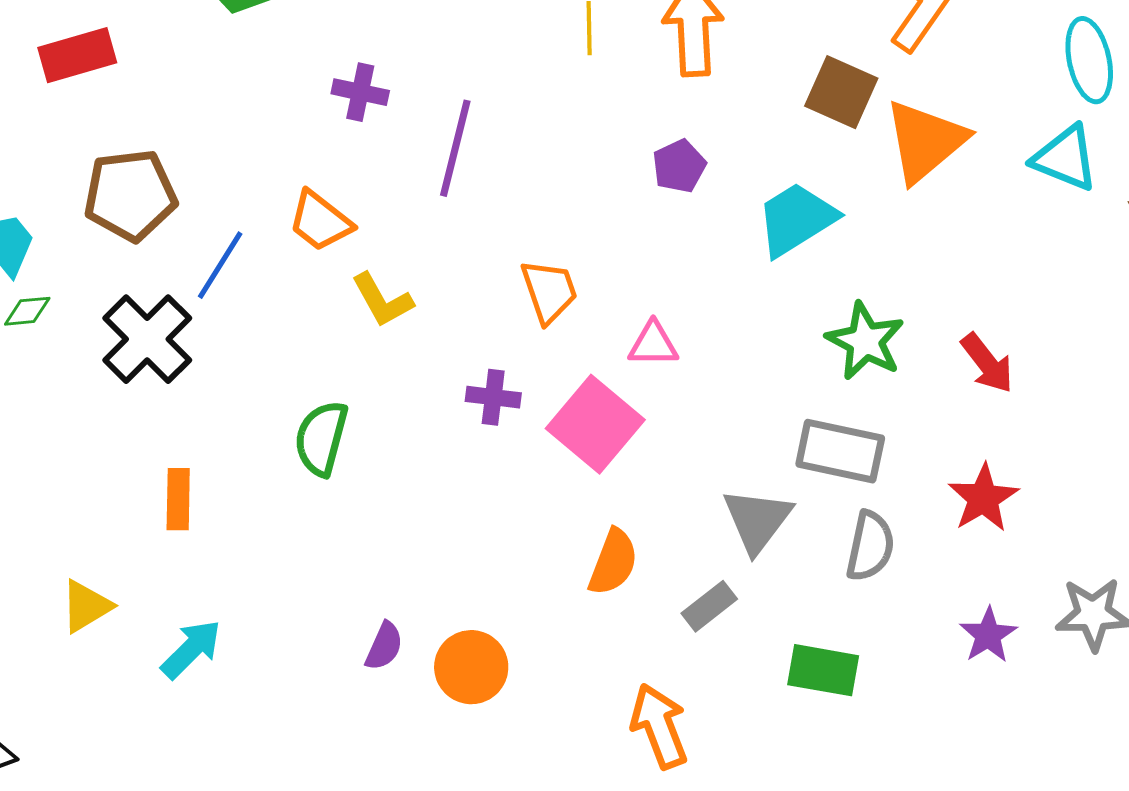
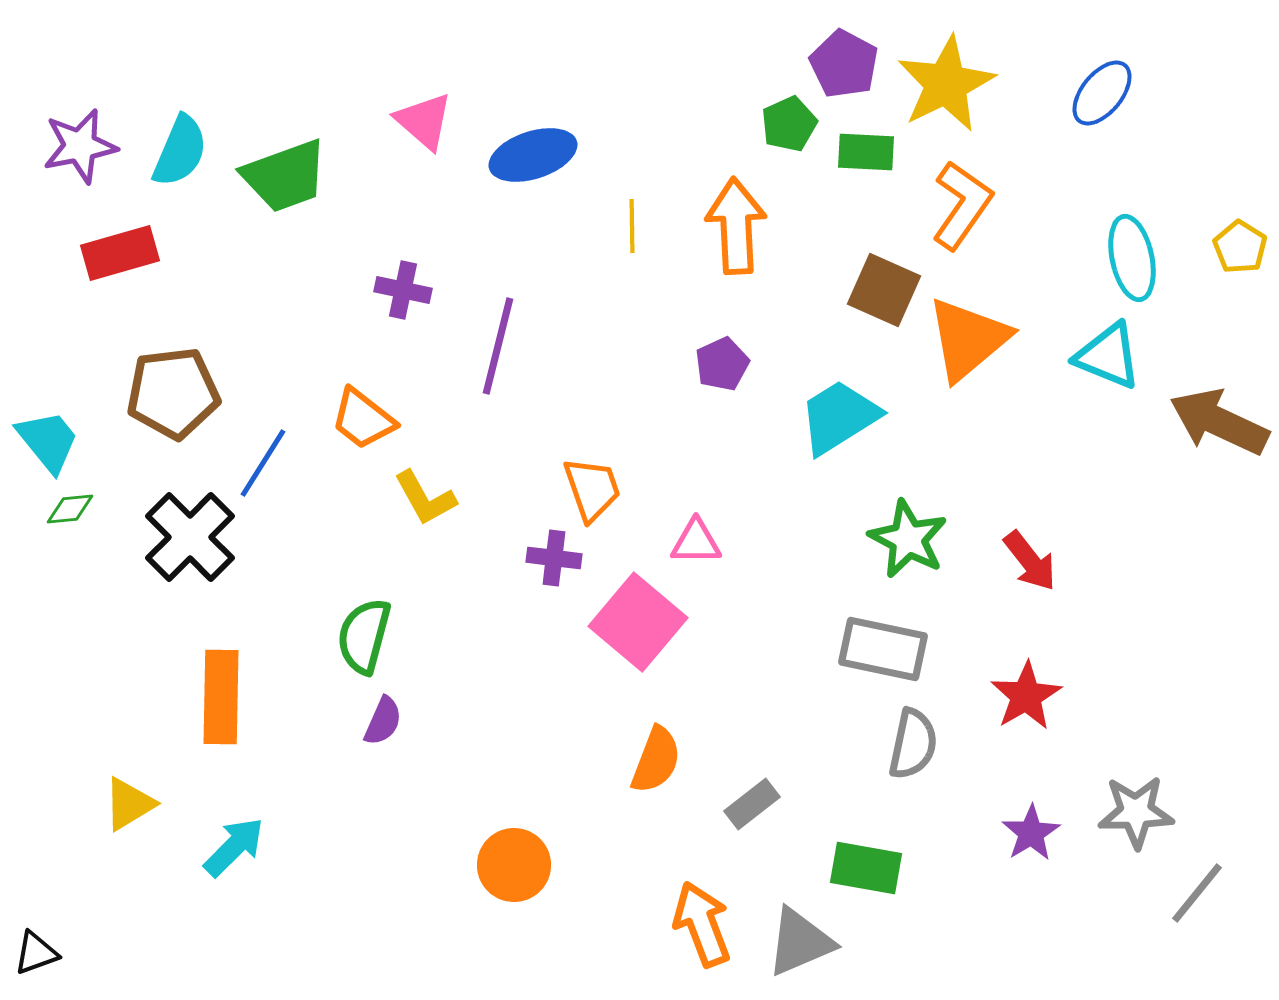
purple cross: (493, 397) -> (554, 558), moved
orange rectangle: (178, 499) -> (221, 697), size x1.5
gray triangle: (757, 520) -> (800, 942), moved, turned 30
purple semicircle: (384, 646) -> (383, 721), moved

